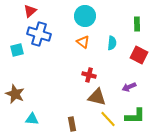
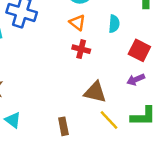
red square: (139, 55) -> (139, 50), moved
red cross: (89, 75) -> (81, 49), moved
cyan triangle: (32, 119) -> (13, 120), turned 32

